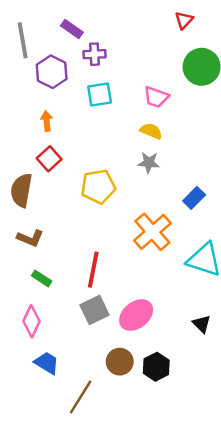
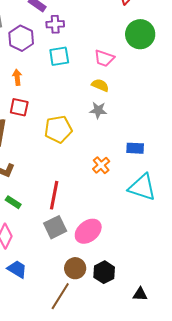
red square: (49, 159) -> (19, 107), turned -36
blue rectangle: (194, 198) -> (135, 148), moved, turned 48
orange cross: (152, 232) -> (101, 165), size x0.6
black triangle: (202, 324) -> (140, 294), moved, turned -42
brown line: (81, 397) -> (60, 296), moved

